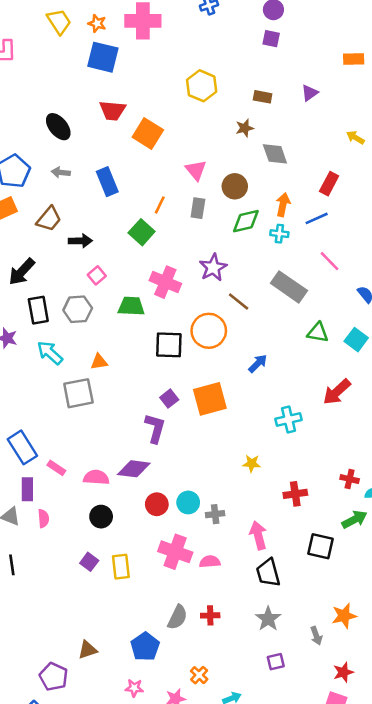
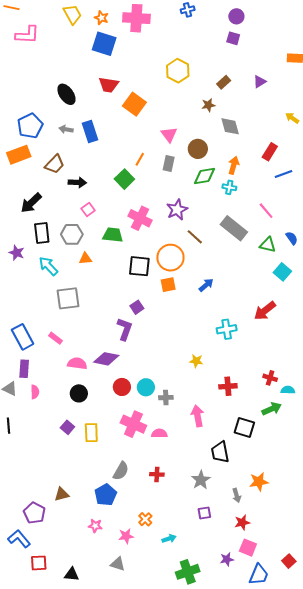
brown rectangle: (263, 97) -> (224, 82), turned -56
blue rectangle: (107, 182) -> (90, 132), moved
blue line: (317, 218) -> (284, 174), moved
green triangle: (318, 333) -> (268, 245), moved
orange triangle: (99, 362) -> (85, 259), moved
orange square: (210, 399) -> (168, 285), moved, size x0.6
pink rectangle: (56, 468) -> (55, 338), moved
black trapezoid: (268, 573) -> (220, 452), moved
gray semicircle: (178, 617) -> (121, 471), moved
red star: (343, 672) -> (242, 522), moved

